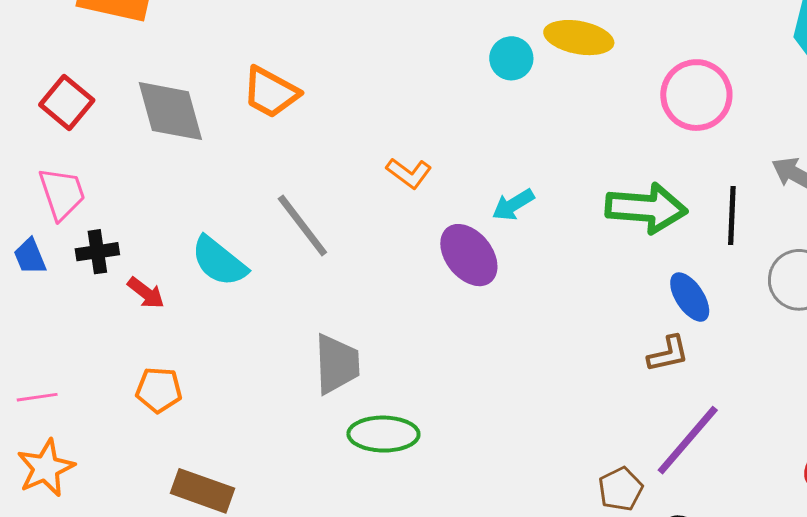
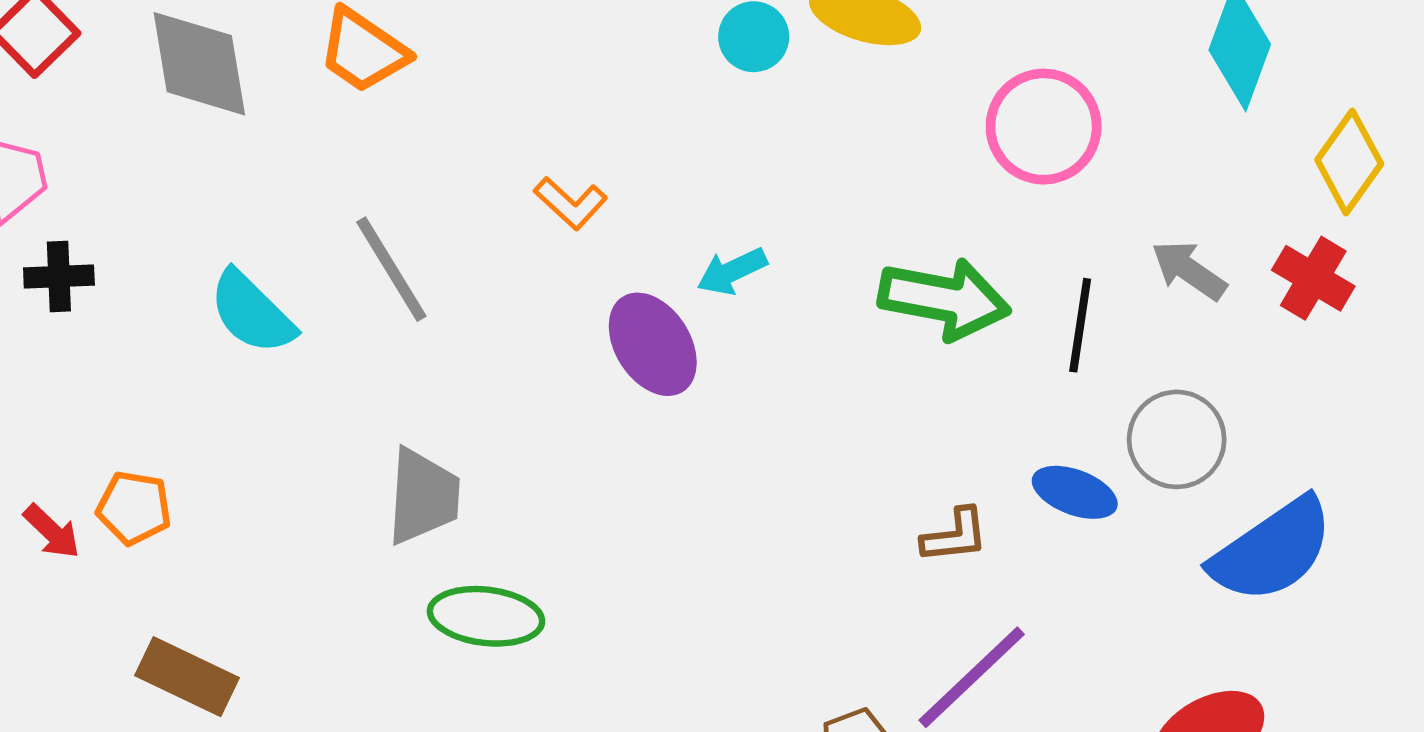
red arrow: (146, 293) -> (52, 531), moved
blue ellipse: (690, 297) -> (1075, 492), moved, turned -42

